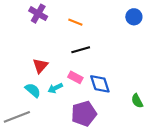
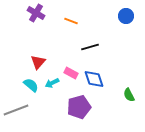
black line: (81, 50) -> (90, 47), moved

